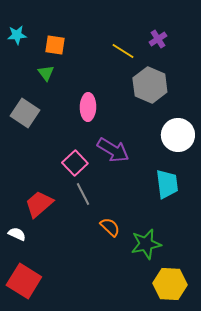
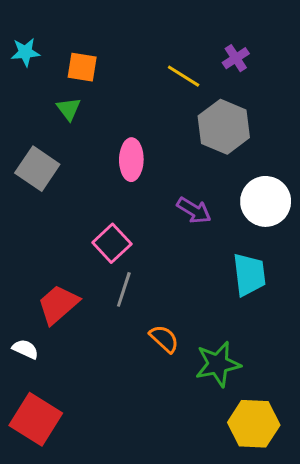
purple arrow: (113, 150) -> (194, 210), moved, size x0.7
gray line: (83, 194) -> (124, 289), turned 45

